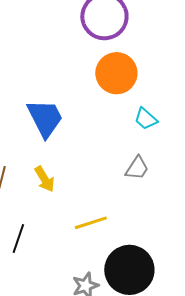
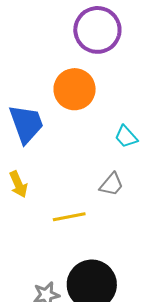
orange circle: (116, 73) -> (75, 89), moved
yellow line: (91, 223) -> (69, 217), moved

